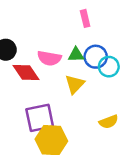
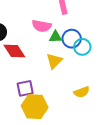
pink semicircle: (49, 58) -> (42, 26), moved
purple square: (40, 118) -> (25, 88), size x0.7

